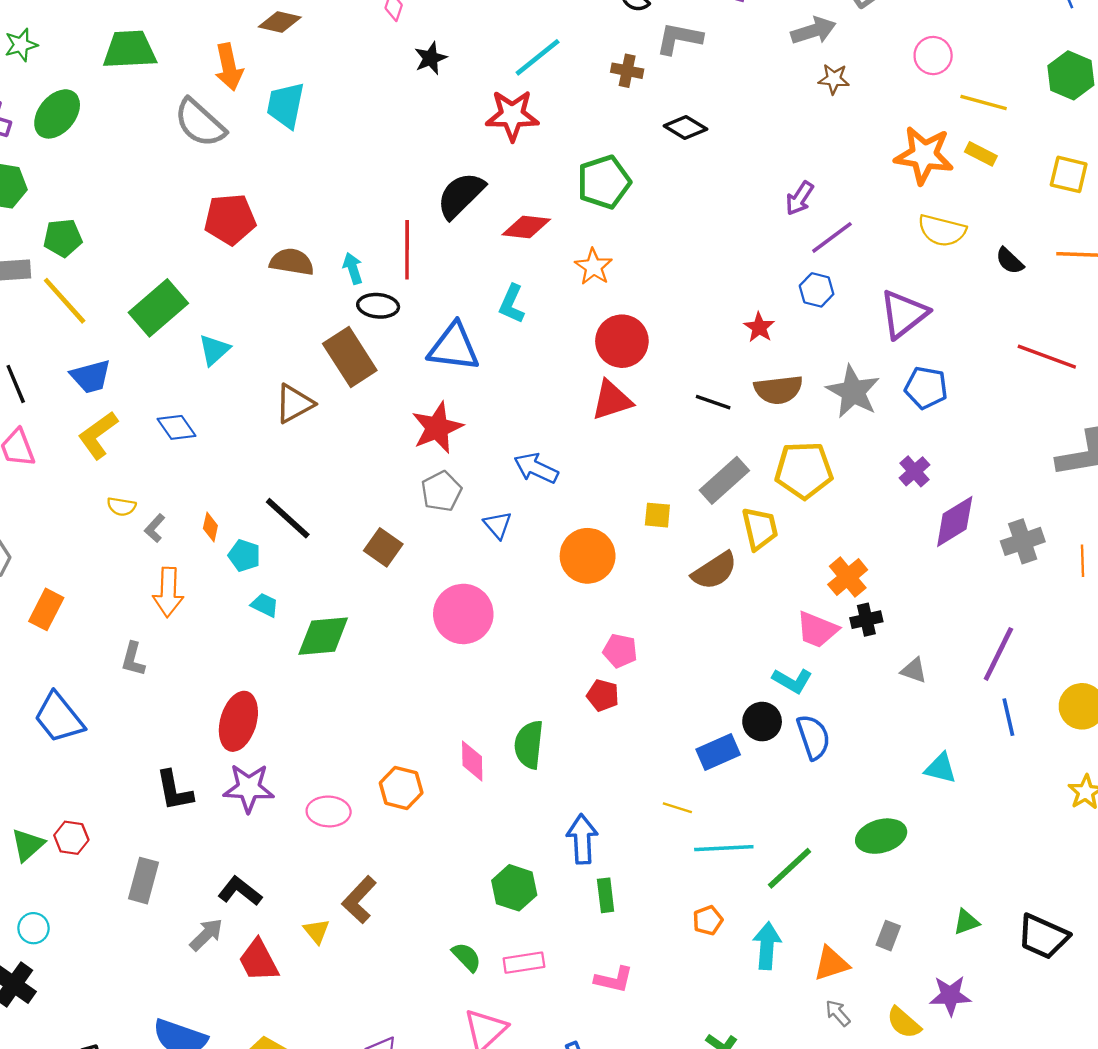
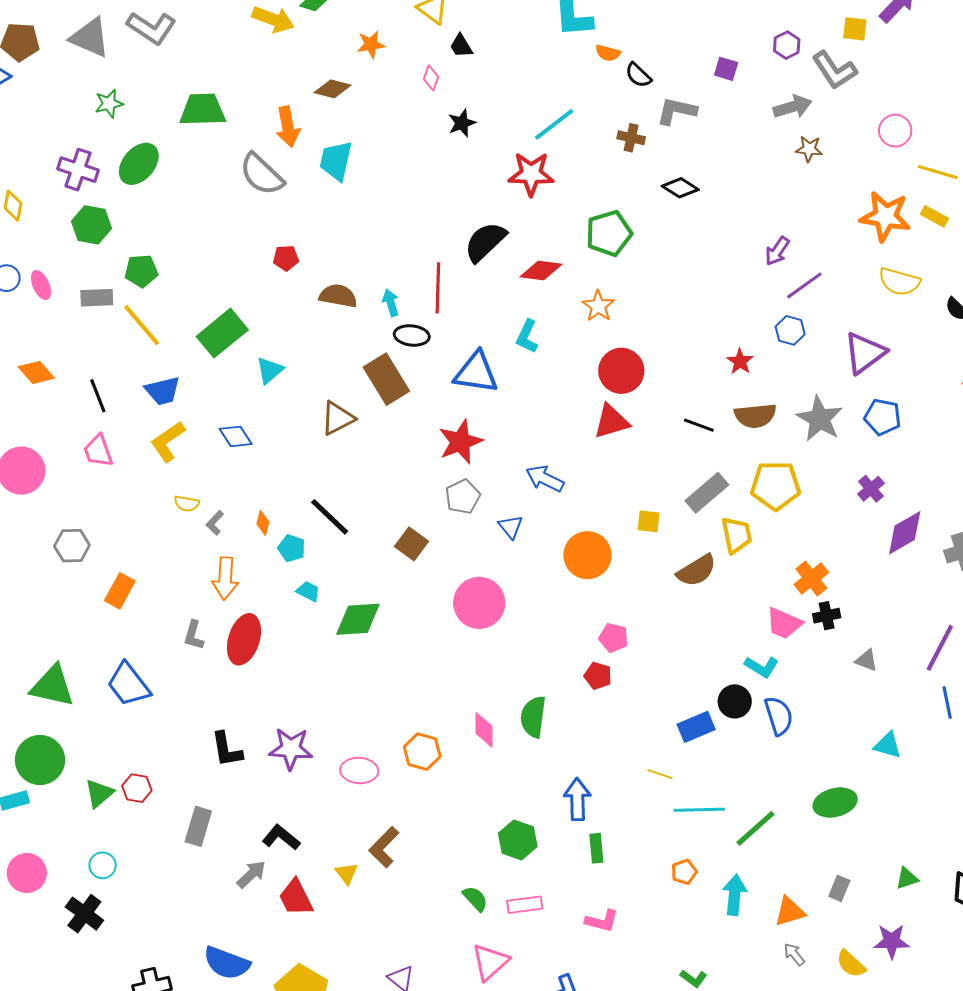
red pentagon: (230, 219) -> (286, 258), size x0.6
red ellipse: (238, 721) -> (244, 639), moved

